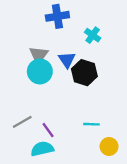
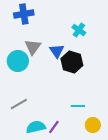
blue cross: (57, 16) -> (24, 14), moved
cyan circle: (40, 71) -> (18, 61), moved
purple line: (48, 130) -> (54, 127), moved, turned 72

